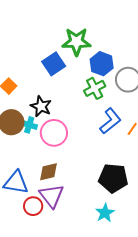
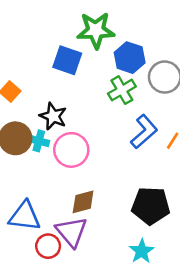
blue square: (54, 64) -> (67, 60), turned -35
brown diamond: (48, 172) -> (83, 202), moved

